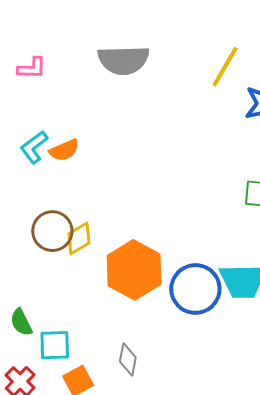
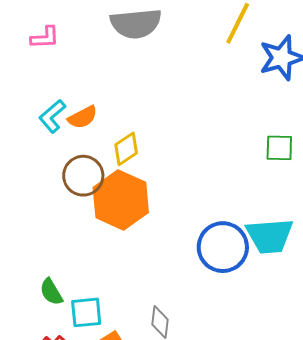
brown circle: (52, 231) -> (83, 176), moved
yellow diamond: (79, 238) -> (126, 149), moved
orange hexagon: (134, 270) -> (121, 200), moved

